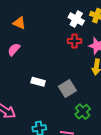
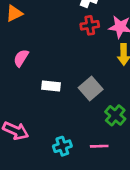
orange triangle: (19, 23) -> (14, 13), turned -40
pink semicircle: (14, 49) -> (21, 58), moved

